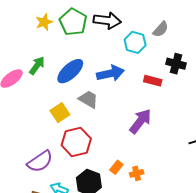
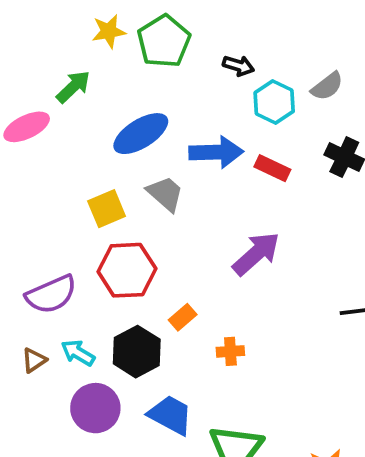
black arrow: (107, 20) -> (238, 66), moved, size x0.6
green arrow: (37, 65) -> (73, 87), moved
red rectangle: (153, 81) -> (272, 168), moved
orange rectangle: (116, 167) -> (183, 317), moved

